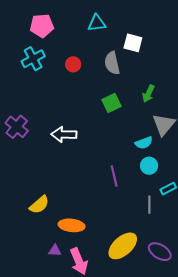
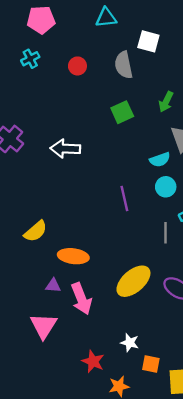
cyan cross: (33, 59) -> (30, 59), size x0.7

